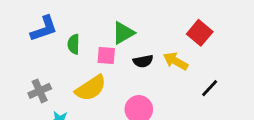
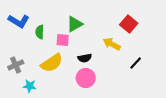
blue L-shape: (44, 29) -> (19, 21), turned 50
black semicircle: (143, 61) -> (85, 58), moved

